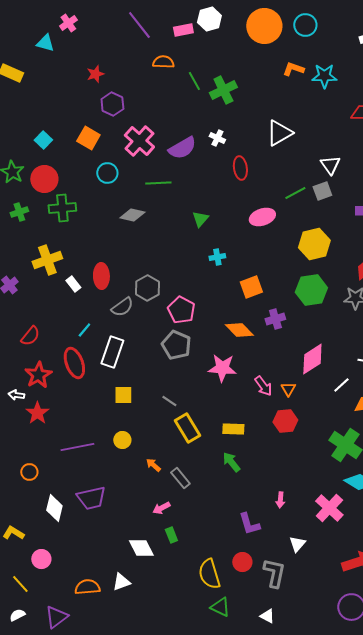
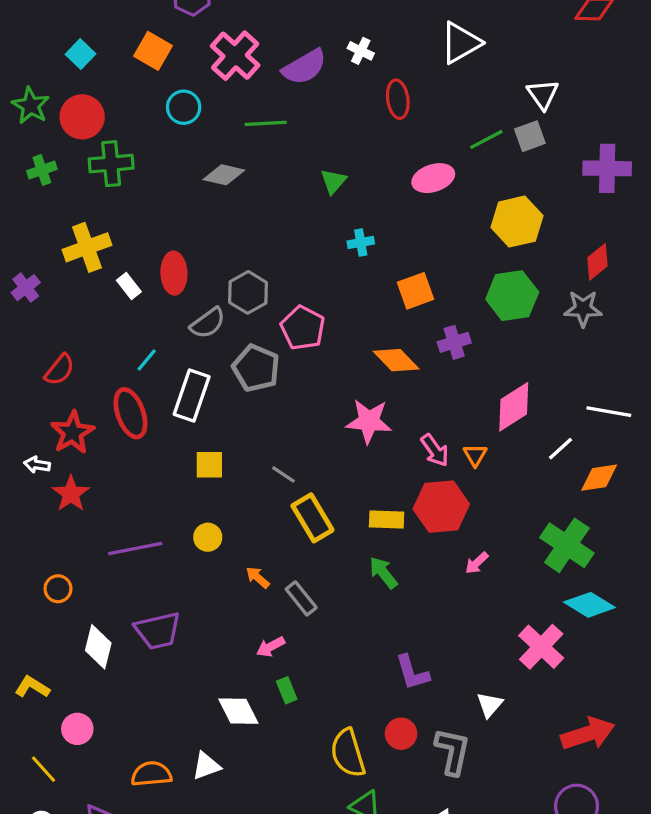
gray pentagon: (176, 345) -> (256, 368), moved
red hexagon: (285, 421) -> (441, 507), moved, size x1.4
pink arrow: (280, 500) -> (477, 563), moved, turned 42

